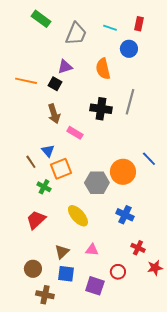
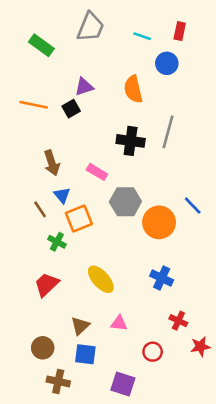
green rectangle: (41, 19) -> (41, 45), moved
gray trapezoid: (76, 34) -> (91, 27), moved
black square: (55, 84) -> (71, 109), turned 32
brown arrow: (54, 114) -> (52, 163), moved
gray hexagon: (97, 183) -> (125, 202), moved
purple square: (95, 286) -> (123, 384), moved

